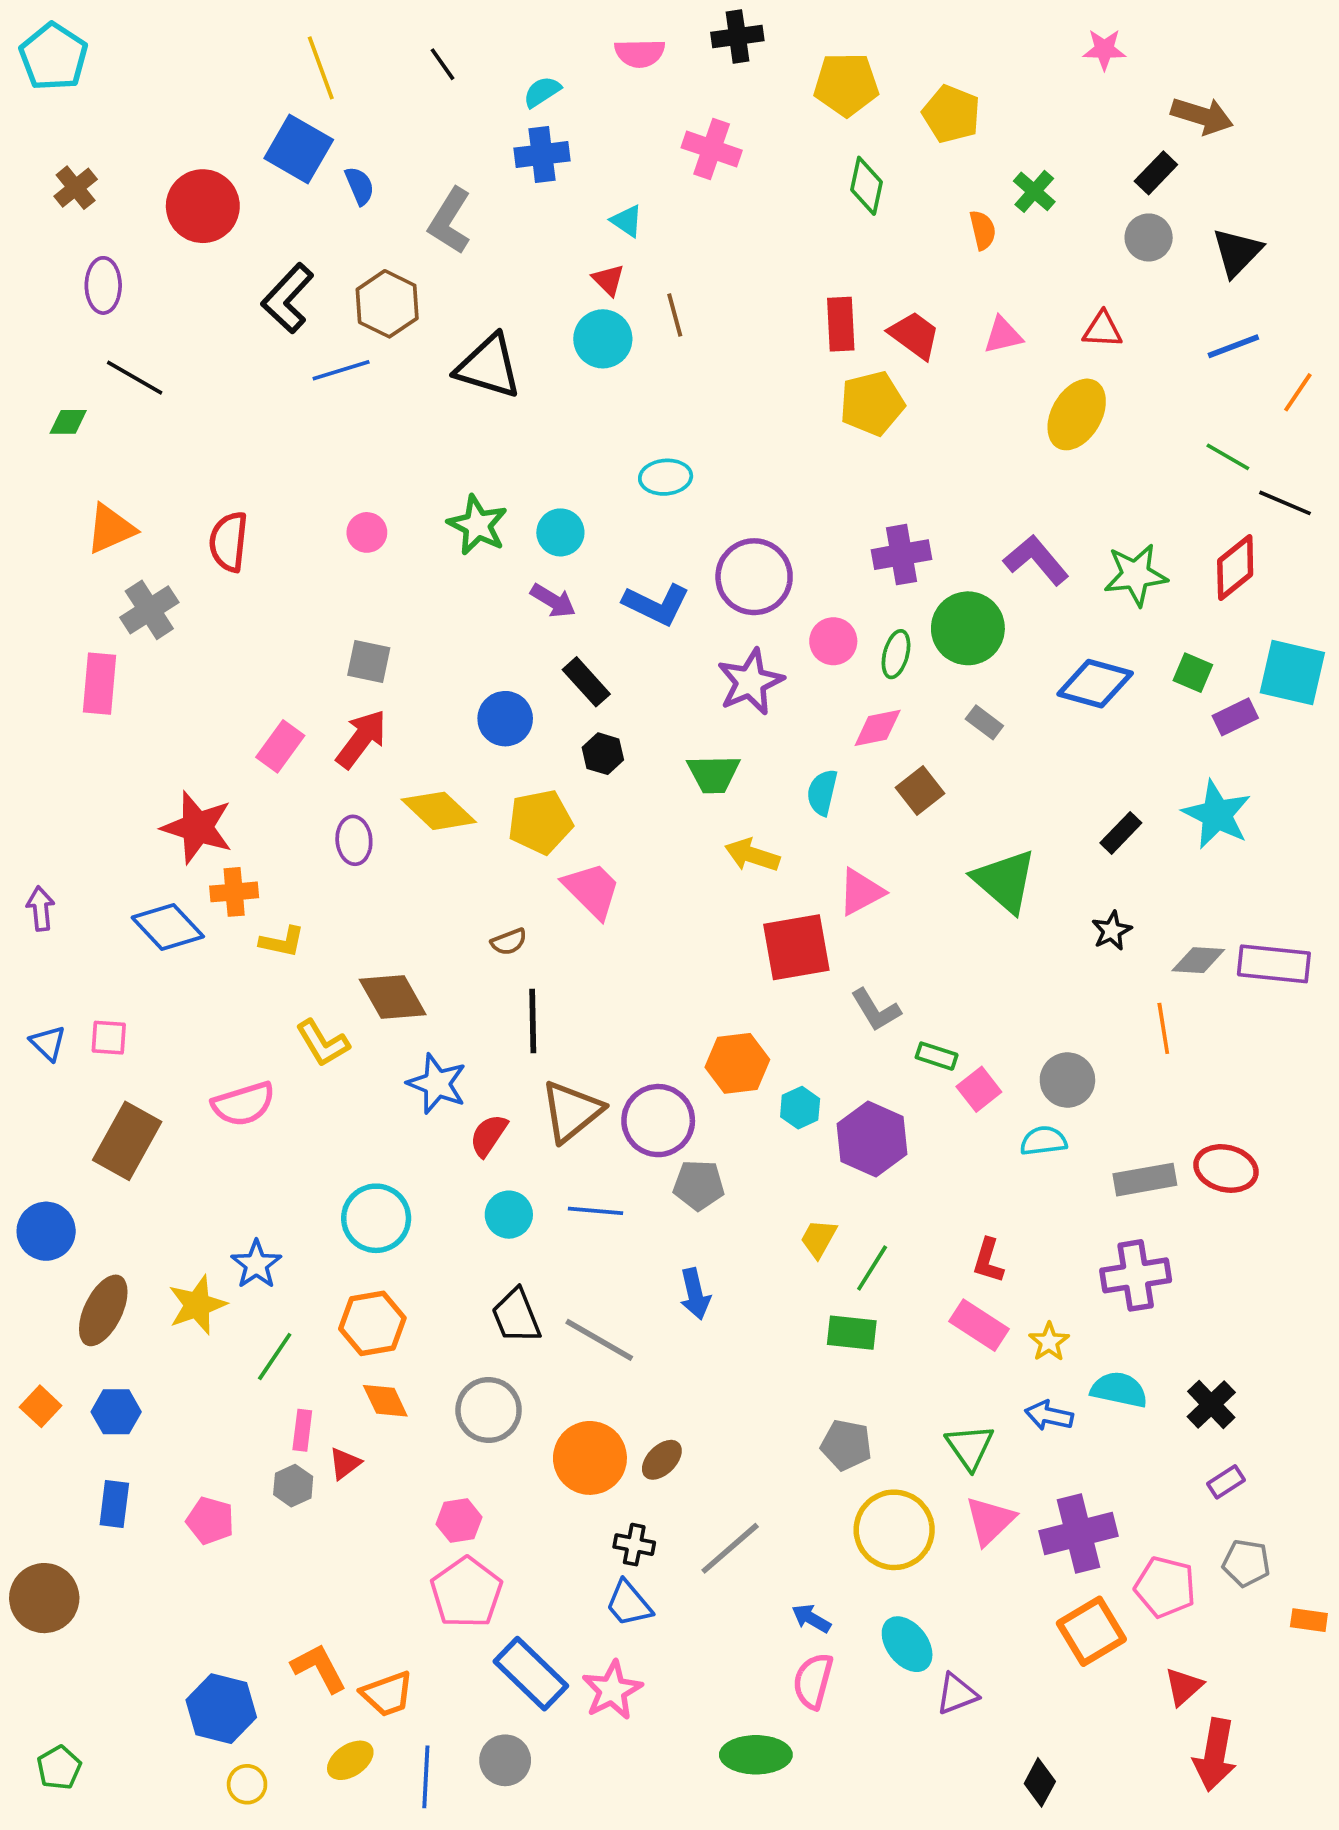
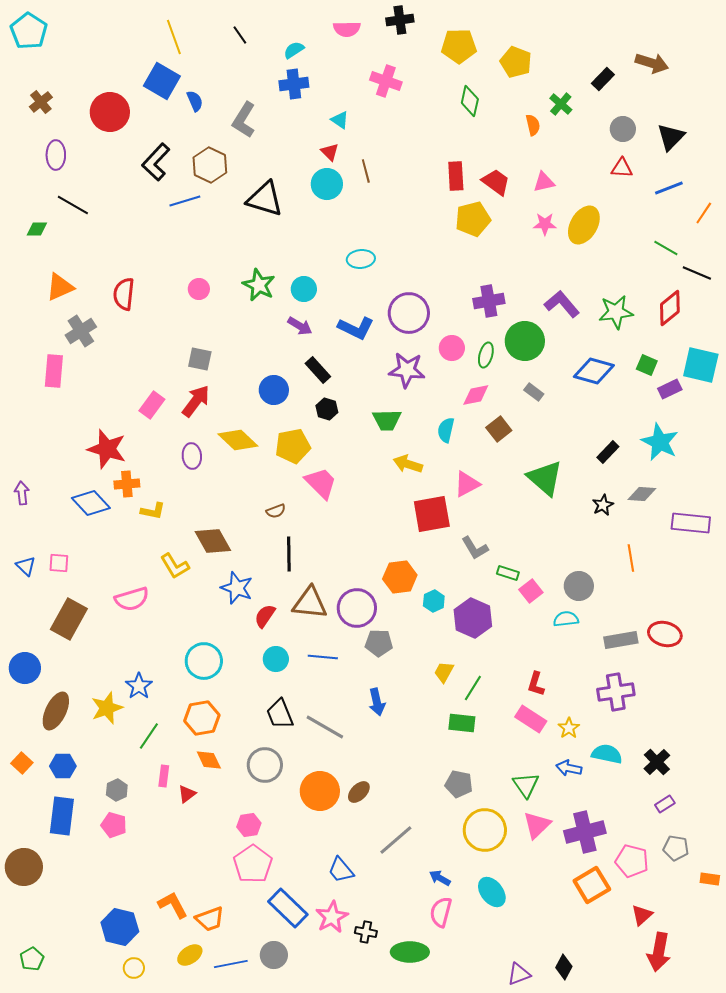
pink star: (1104, 49) -> (545, 224), moved
black rectangle: (1156, 173) -> (603, 79), moved
red triangle: (1102, 330) -> (622, 168), moved
purple star: (750, 682) -> (407, 370), turned 30
gray diamond: (1198, 960) -> (642, 494), moved
brown triangle: (572, 1111) -> (310, 603), turned 45
gray hexagon: (293, 1486) -> (117, 790), moved
blue rectangle: (114, 1504) -> (62, 816), size x1.5
black cross: (634, 1545) -> (366, 932), moved
purple triangle: (957, 1694) -> (519, 974), moved
blue line: (426, 1777) -> (231, 964), turned 76

